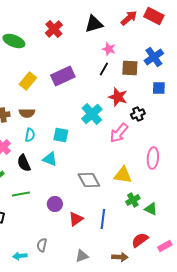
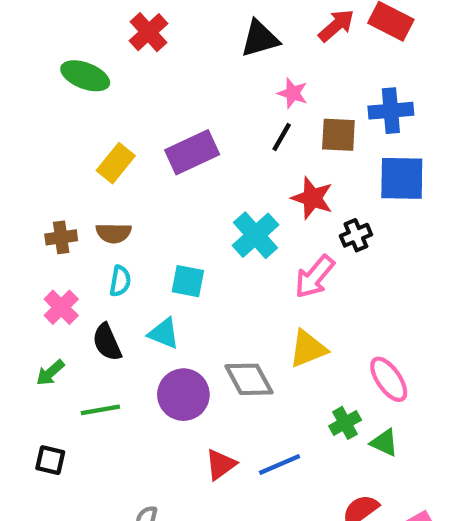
red cross: (54, 29) -> (148, 32), moved
blue cross: (154, 57) -> (391, 111), turned 30
blue square: (159, 88) -> (402, 178), size x1.6
pink ellipse: (153, 158) -> (389, 379), moved, turned -40
yellow triangle: (123, 175) -> (308, 349), moved, turned -30
purple circle: (55, 204) -> (183, 395), moved, size x1.5
blue line: (103, 219) -> (280, 464), turned 60

